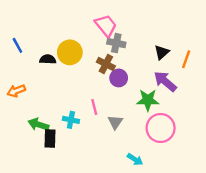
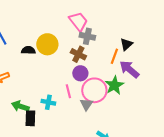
orange line: (186, 59) -> (114, 56), moved
purple circle: (119, 78) -> (80, 73), moved
green star: (148, 100) -> (114, 85), turned -30
pink circle: (161, 128) -> (94, 90), moved

